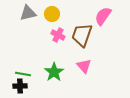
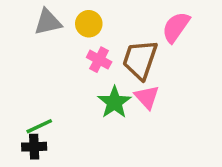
pink triangle: (84, 66) -> (147, 97), moved
green star: (54, 72) -> (114, 102), moved
green line: (23, 74) -> (39, 126), turned -35

